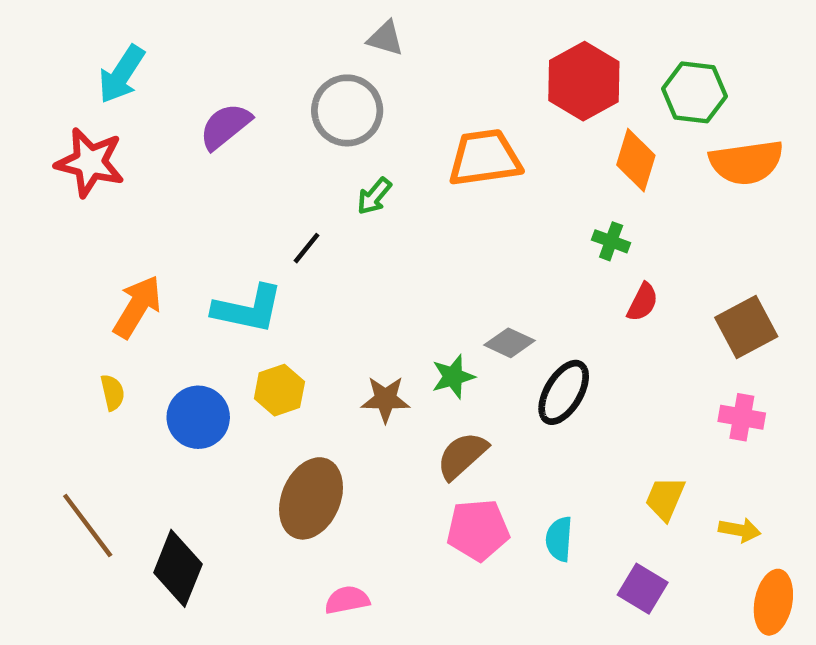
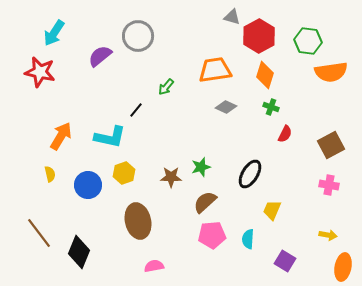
gray triangle: (385, 38) -> (232, 17), moved
gray circle: (347, 110) -> (138, 36), moved
orange diamond: (636, 160) -> (265, 75), moved
gray diamond: (510, 343) -> (226, 107), moved
brown ellipse: (311, 498) -> (138, 221), turned -36
yellow trapezoid: (665, 498) -> (272, 210), moved

